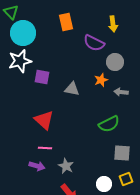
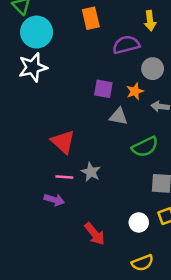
purple semicircle: (94, 43) -> (126, 45), turned 140
purple square: (42, 77) -> (103, 89), moved
gray triangle: (72, 89) -> (119, 117), moved
gray star: (66, 166) -> (91, 172), moved

